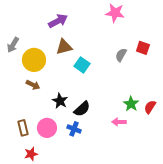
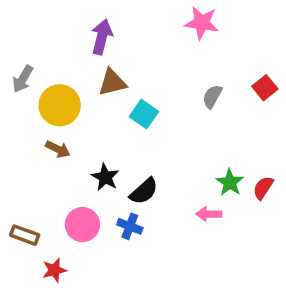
purple arrow: (58, 21) -> (102, 37), turned -48
red square: (143, 48) -> (265, 88), moved, turned 32
brown rectangle: (23, 128) -> (25, 235), moved, turned -56

